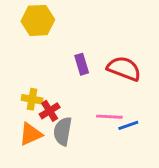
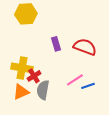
yellow cross: (32, 99) -> (22, 68), size x1.5
pink line: (109, 117) -> (75, 80), turned -36

